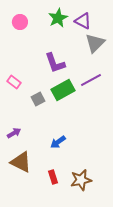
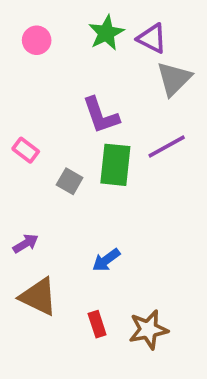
green rectangle: (63, 90) -> (115, 165), turned -55
gray square: (38, 99) -> (70, 181), turned -32

